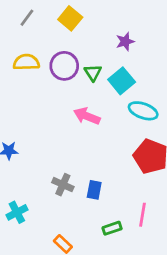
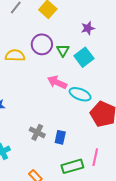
yellow semicircle: (26, 62) -> (15, 55), moved
cyan ellipse: (143, 111) -> (80, 94), moved
green rectangle: (112, 228) -> (72, 166), size x1.5

